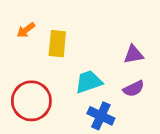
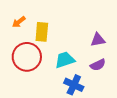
red circle: (31, 101) -> (27, 57), moved

